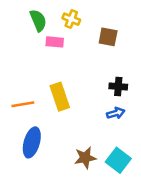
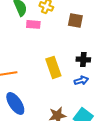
yellow rectangle: (60, 97) -> (53, 67), moved
blue ellipse: (32, 142) -> (15, 103), turned -50

